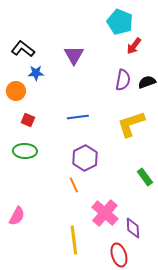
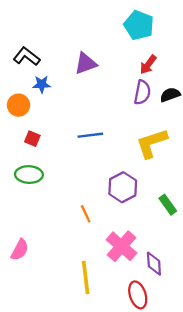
red arrow: (134, 46) -> (148, 65), moved
purple triangle: (74, 55) -> (86, 63), turned 40
purple hexagon: (85, 158) -> (123, 187), moved

